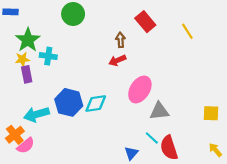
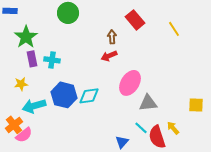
cyan cross: (48, 56) -> (52, 60), moved
yellow star: (22, 59) -> (21, 84), moved
purple rectangle: (27, 74) -> (32, 59), moved
yellow arrow: (215, 150) -> (173, 128), moved

